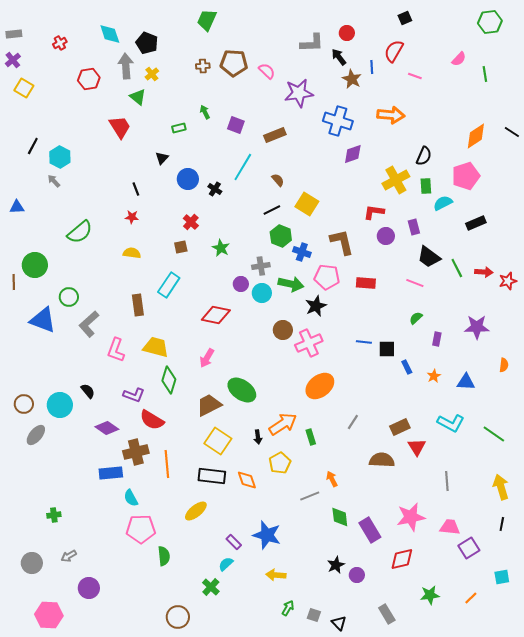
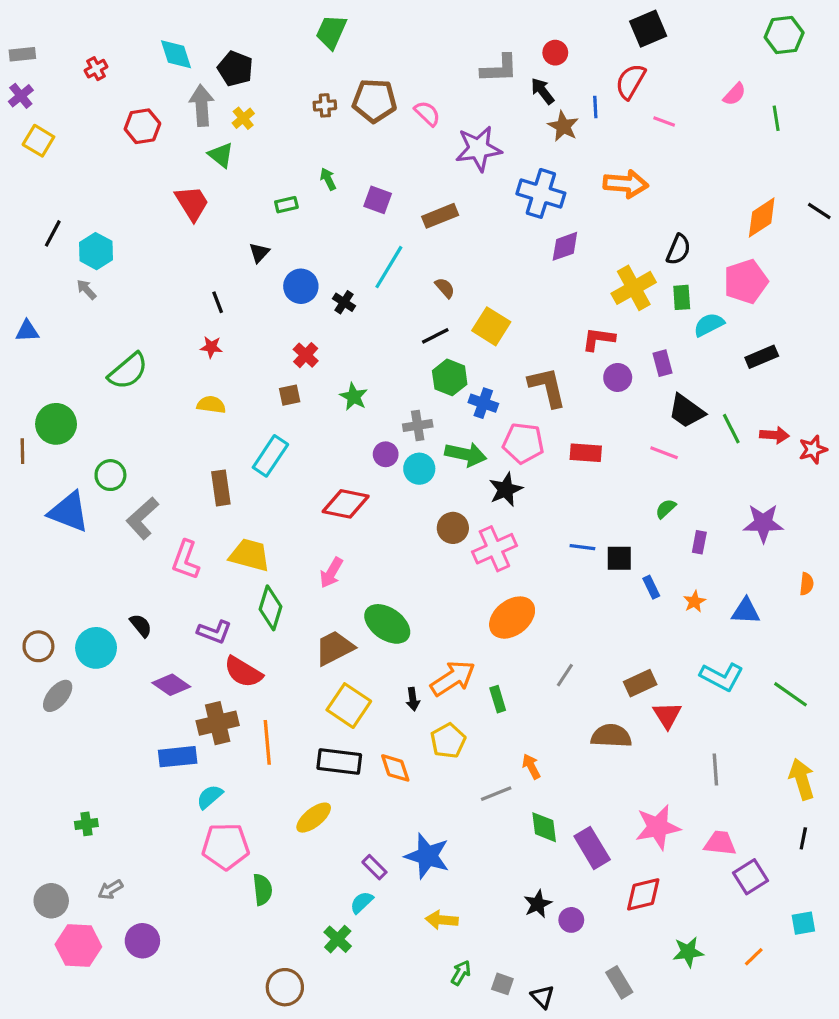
black square: (405, 18) -> (648, 29), size x1.6
cyan semicircle: (131, 498) -> (210, 797), turned 78
pink hexagon: (49, 615) -> (78, 946), moved

